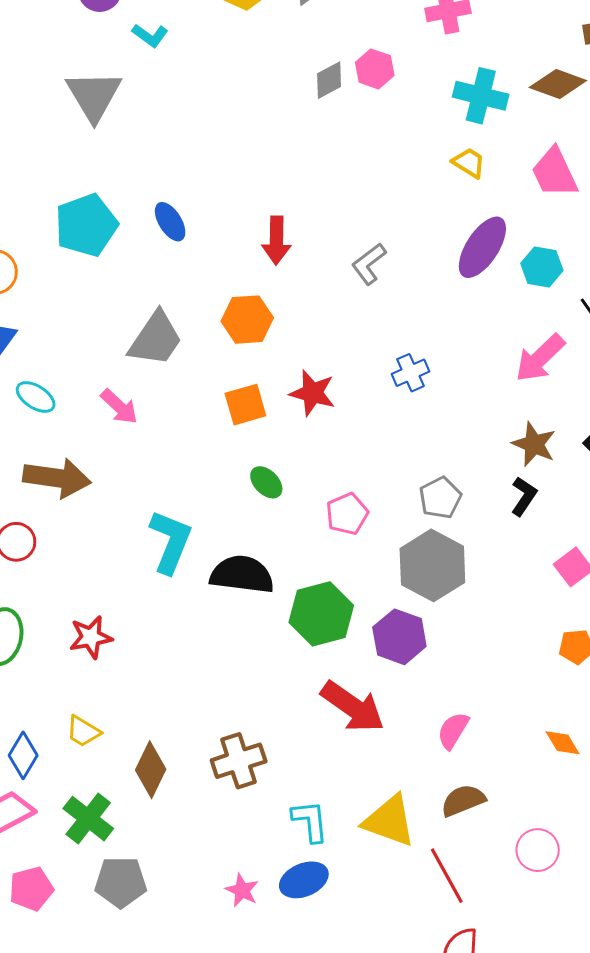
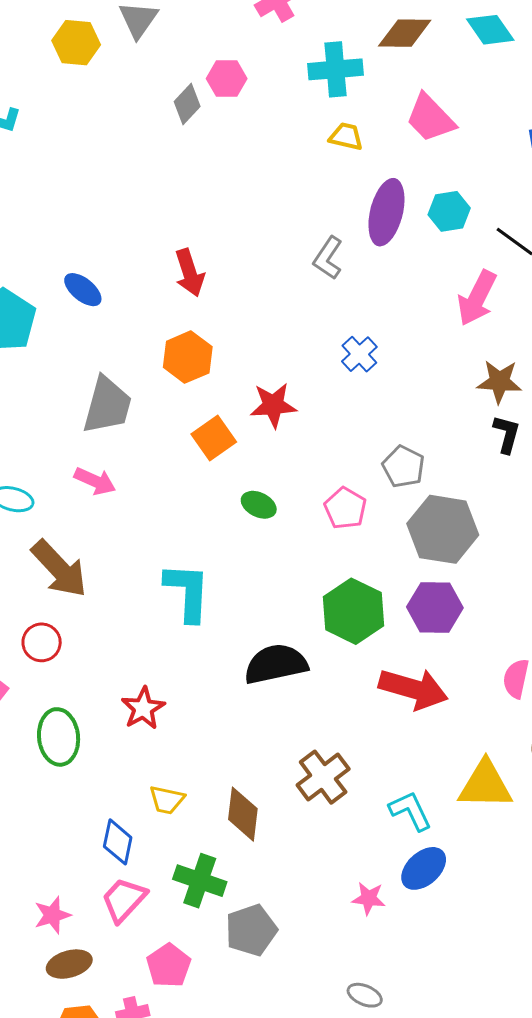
gray L-shape: (369, 264) -> (328, 258), moved
brown arrow: (57, 478) -> (59, 569), turned 58
gray pentagon: (440, 498) -> (403, 467), moved
black semicircle: (242, 575) -> (276, 664), moved

